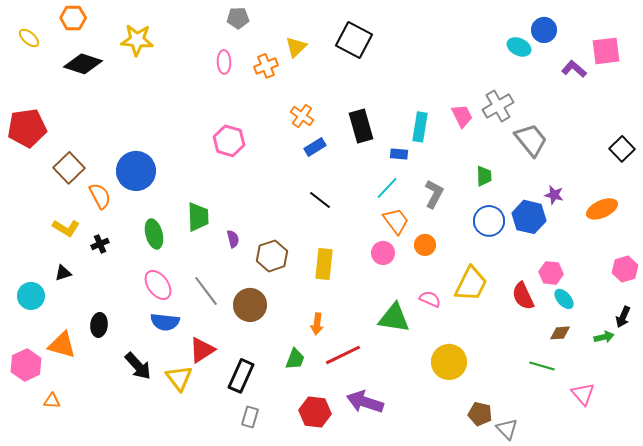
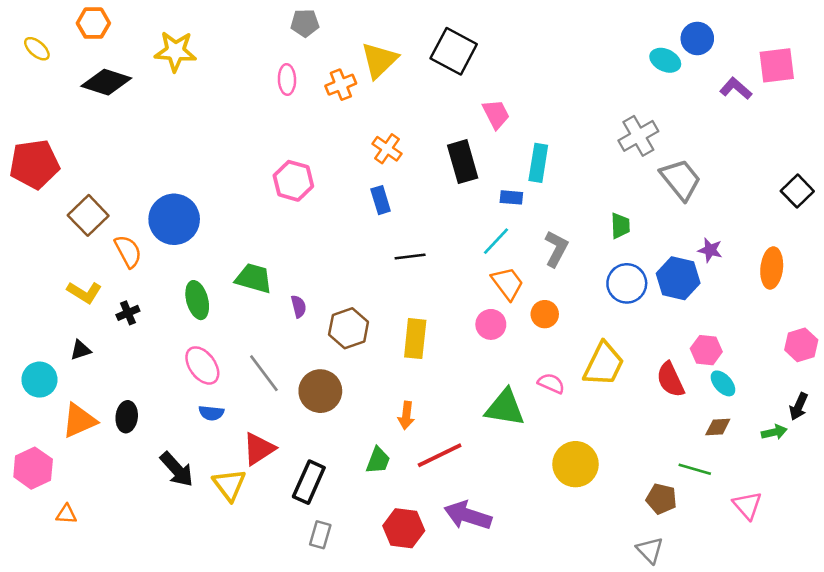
yellow triangle: (296, 47) -> (379, 60), size x1.4
pink trapezoid: (462, 116) -> (496, 114), moved
blue rectangle: (315, 147) -> (381, 200), moved, turned -75
black line: (320, 200) -> (410, 256), turned -45
orange ellipse: (602, 209) -> (772, 268), turned -60
green trapezoid: (198, 217) -> (254, 278), turned -72
blue semicircle: (165, 322) -> (211, 413), size x0.7
orange triangle: (62, 345) -> (79, 421), moved, turned -40
brown pentagon: (480, 414) -> (661, 499), moved

